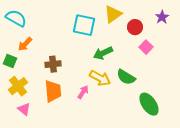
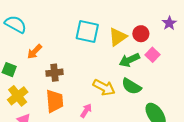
yellow triangle: (113, 14) -> (118, 37), moved
orange arrow: (25, 44) -> (34, 52), moved
green arrow: (103, 53) -> (129, 60), moved
pink arrow: (83, 92) -> (86, 111), moved

